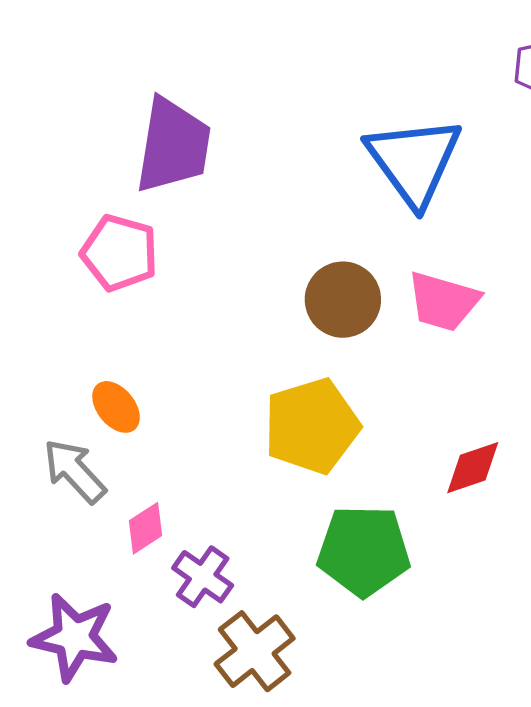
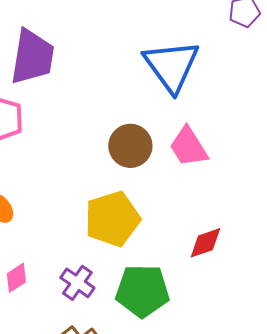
pink trapezoid: (443, 301) -> (188, 147), turned 42
purple cross: (203, 577) -> (77, 283), moved

